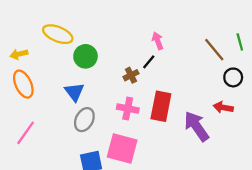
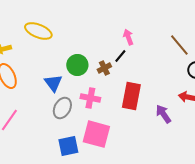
green circle: (85, 56) -> (77, 65), moved
pink cross: (128, 109) -> (90, 98), moved
purple arrow: (197, 126) -> (163, 114), size x0.7

